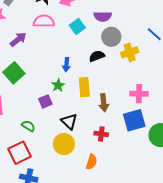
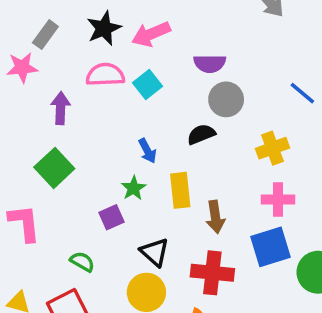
cyan square: (77, 27) -> (147, 85), moved
purple arrow: (18, 39) -> (60, 108), turned -48
yellow cross: (130, 52) -> (272, 148), moved
blue arrow: (66, 65) -> (147, 151), turned -32
red cross: (101, 134) -> (212, 273), size x1.6

